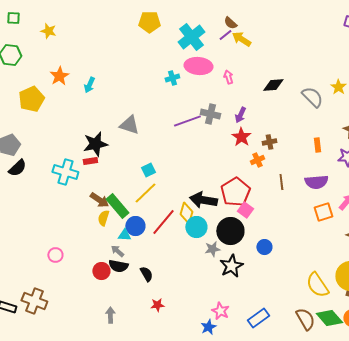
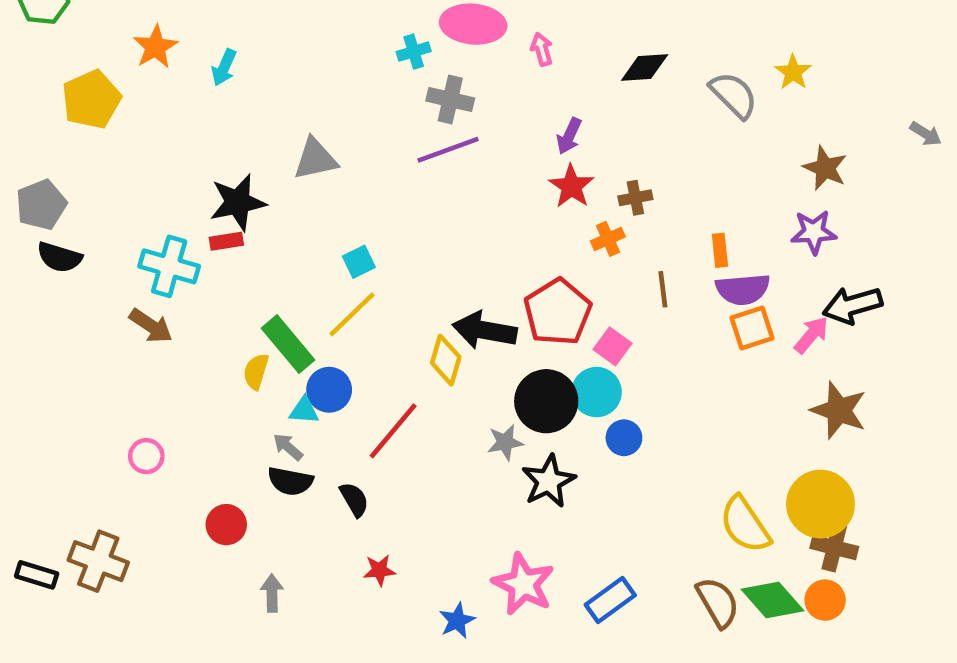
gray cross: (210, 114) -> (450, 99), moved
gray triangle: (129, 125) -> (315, 159), turned -30
orange rectangle: (317, 145) -> (720, 250), moved
black semicircle: (17, 168) -> (59, 257), turned 60
brown arrow: (99, 200) -> (151, 326), moved
pink square: (245, 210) -> (613, 346), moved
orange square: (323, 212) -> (752, 328), moved
red line: (163, 222) -> (393, 431), moved
cyan circle: (196, 227) -> (597, 392), moved
red circle: (101, 271) -> (226, 525), moved
pink star: (220, 311) -> (523, 584), size x1.5
blue star: (208, 327) -> (457, 621), moved

